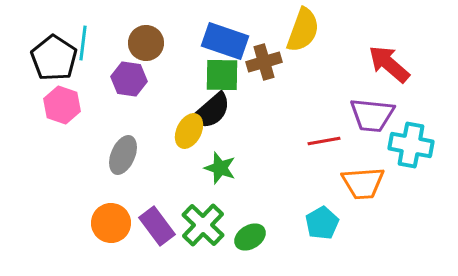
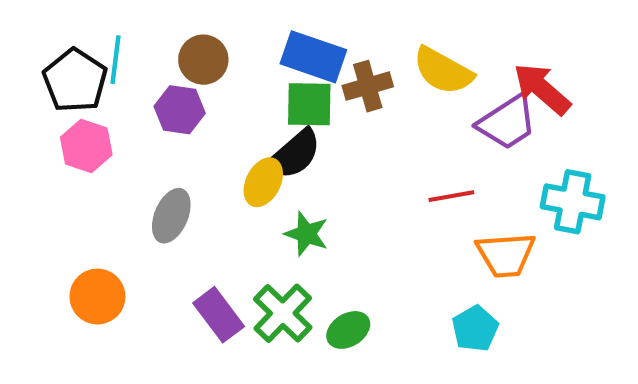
yellow semicircle: (303, 30) -> (443, 71), moved, turned 99
purple trapezoid: (372, 115) -> (507, 122), moved, turned -39
orange circle: (111, 223) -> (97, 297), moved
cyan pentagon: (322, 223) -> (475, 329), moved

